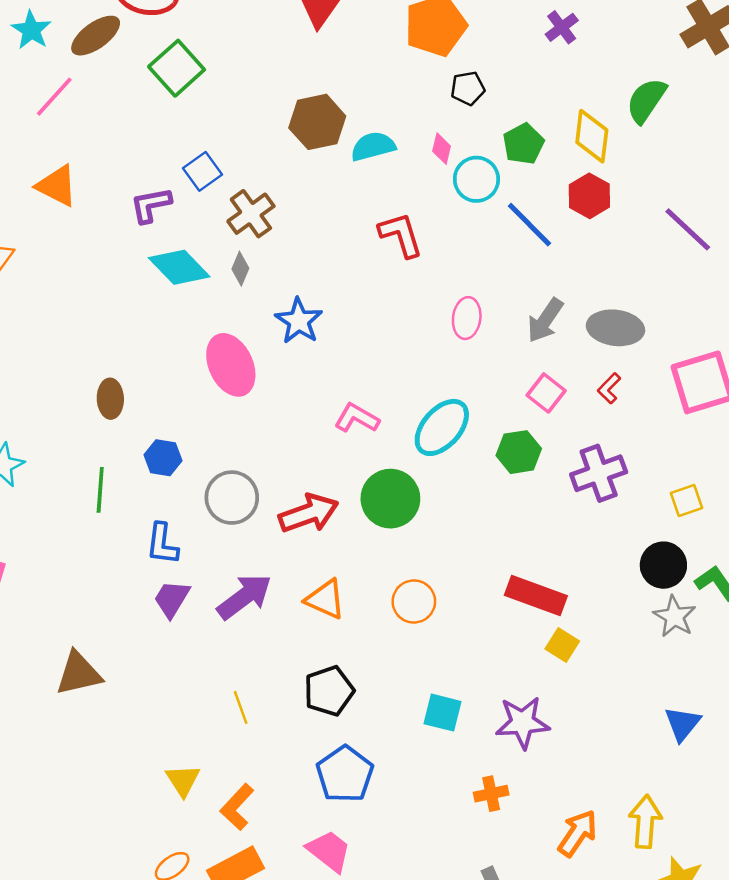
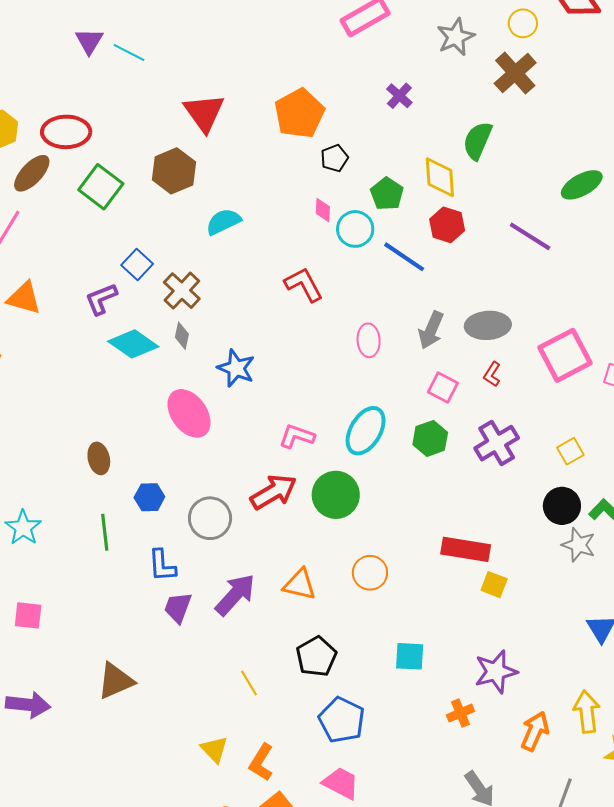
brown hexagon: (317, 122) -> (174, 171), moved
cyan semicircle: (373, 146) -> (223, 222), moved
red arrow: (309, 513) -> (273, 492), moved
purple star: (523, 723) -> (496, 672), moved

